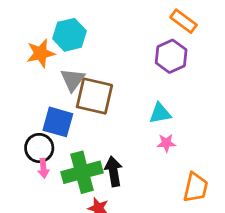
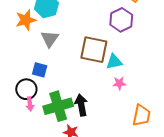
brown square: (94, 96) -> (94, 50), moved
blue square: (58, 122) -> (40, 70), size x0.7

